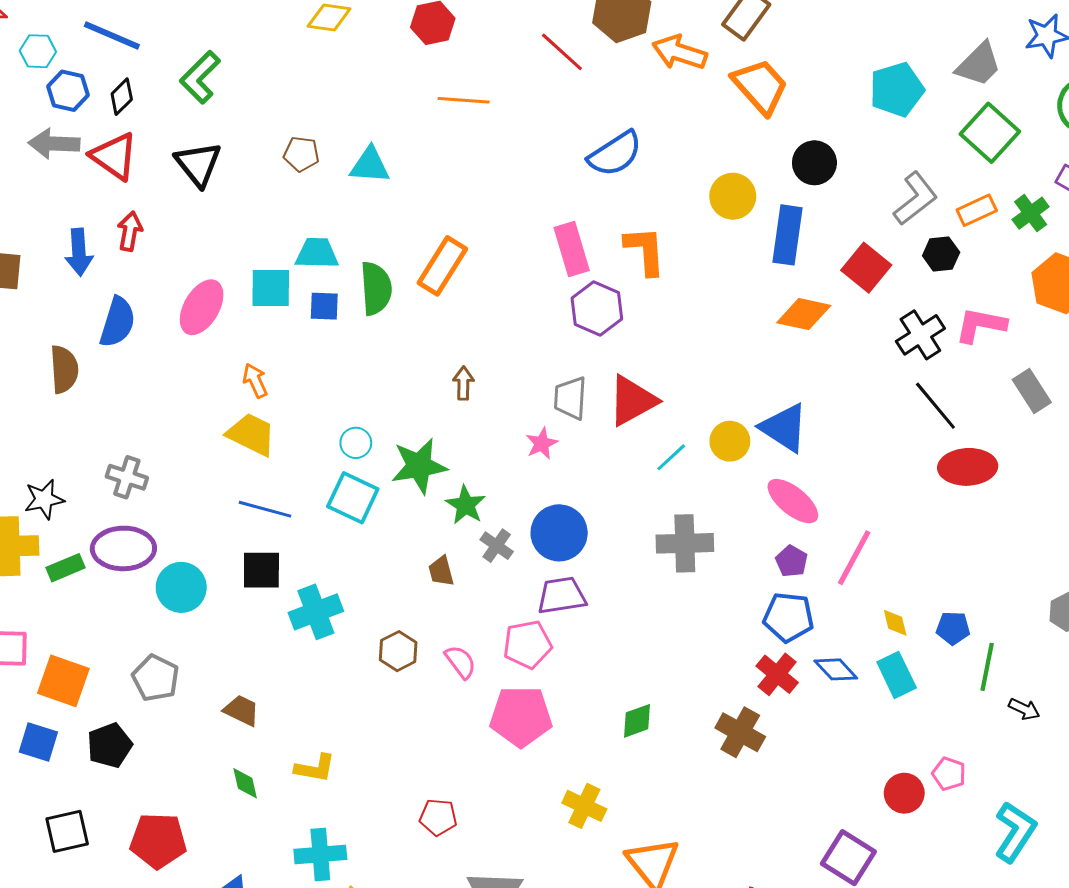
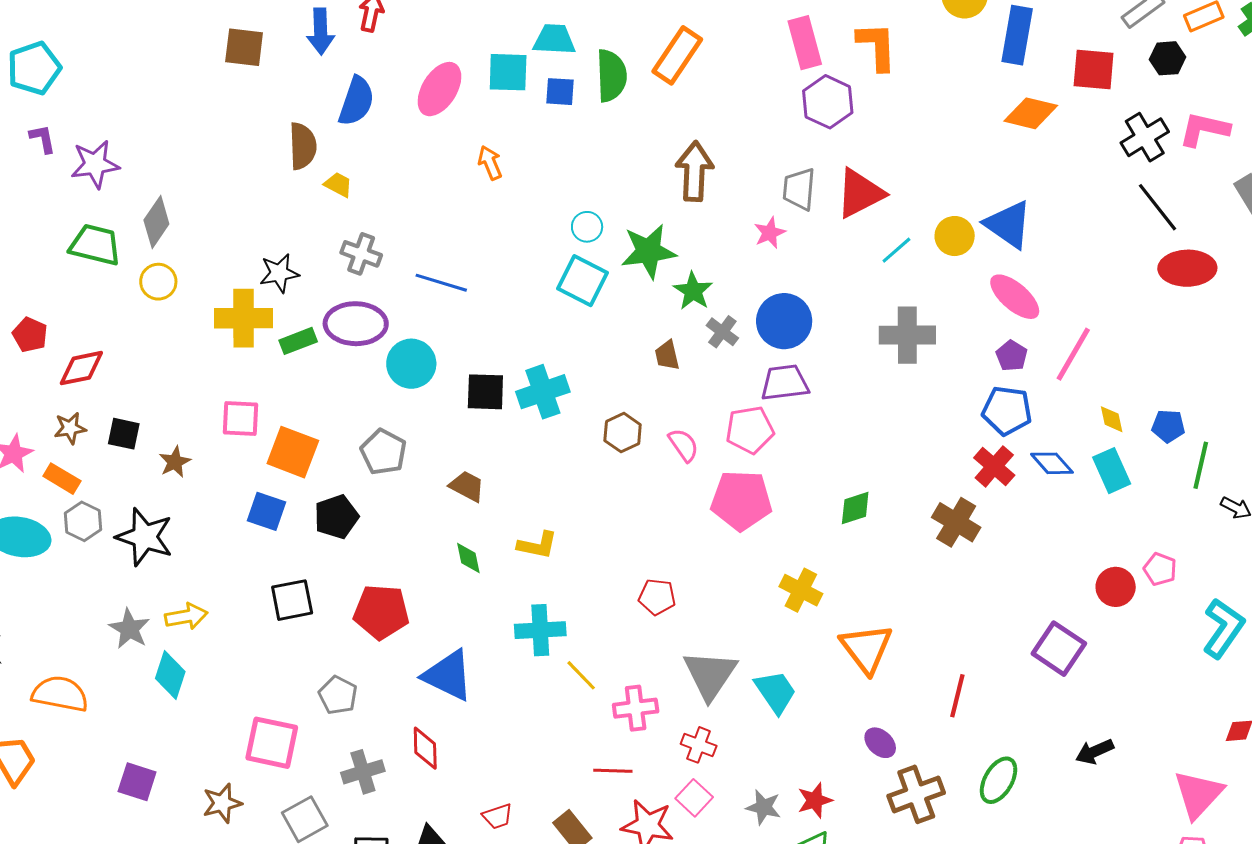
red square: (866, 268) -> (1094, 69), turned -36
brown arrow: (463, 383) -> (694, 171), size x1.8
yellow trapezoid: (251, 434) -> (338, 185), moved, size x0.6
blue line: (265, 509) -> (441, 283), moved
black square: (261, 570) -> (485, 392), moved

